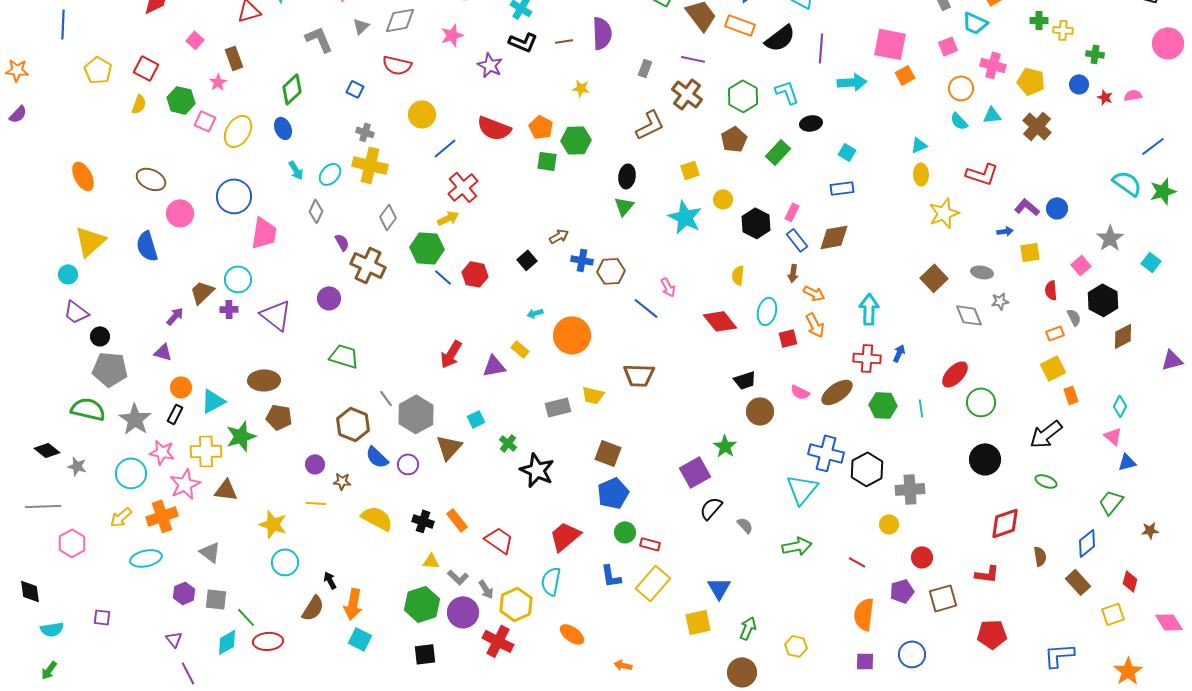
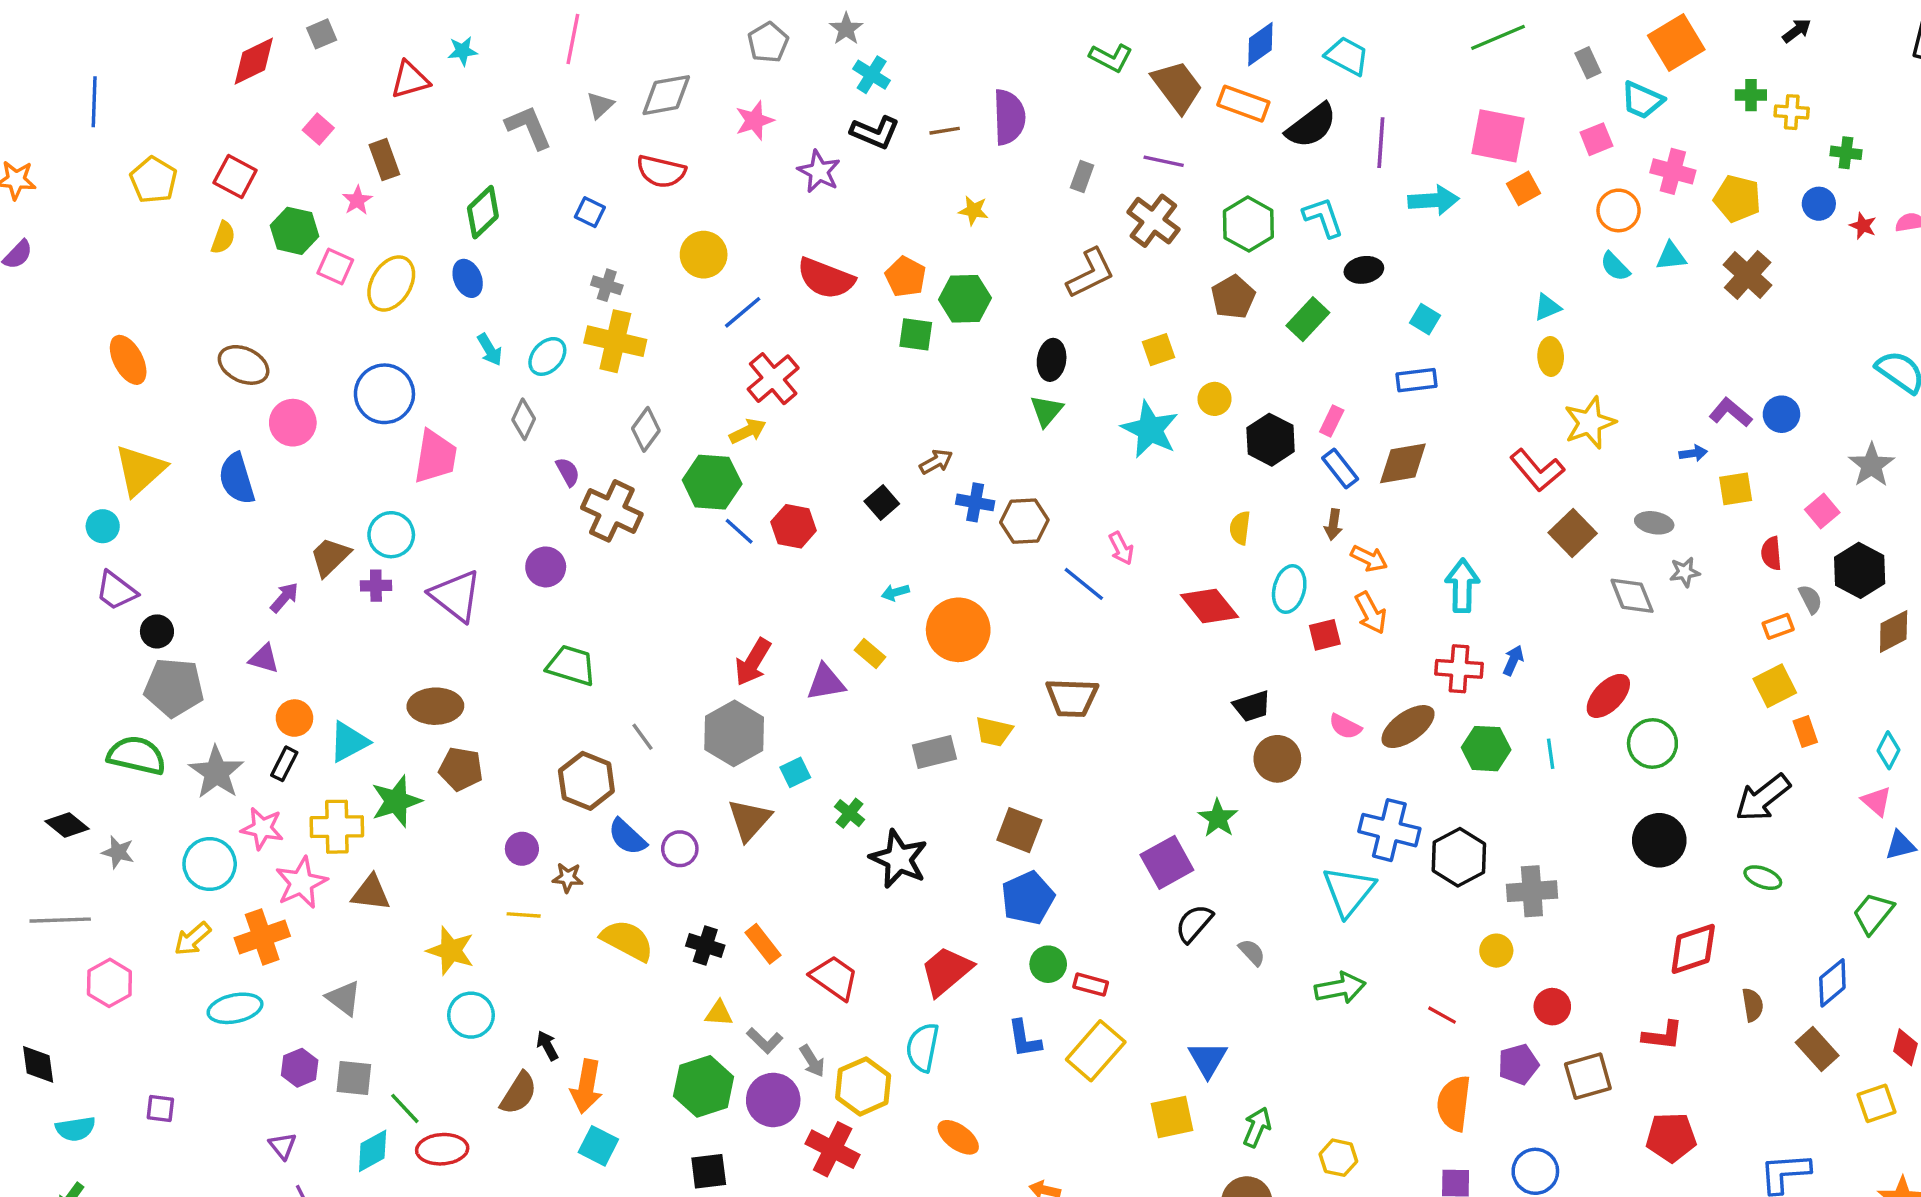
red L-shape: (982, 174) -> (1537, 470), moved, turned 32
gray hexagon: (416, 414) -> (734, 733), moved

